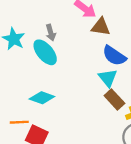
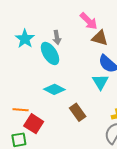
cyan diamond: (42, 98) -> (54, 89), moved
brown rectangle: (114, 99) -> (78, 112), moved

